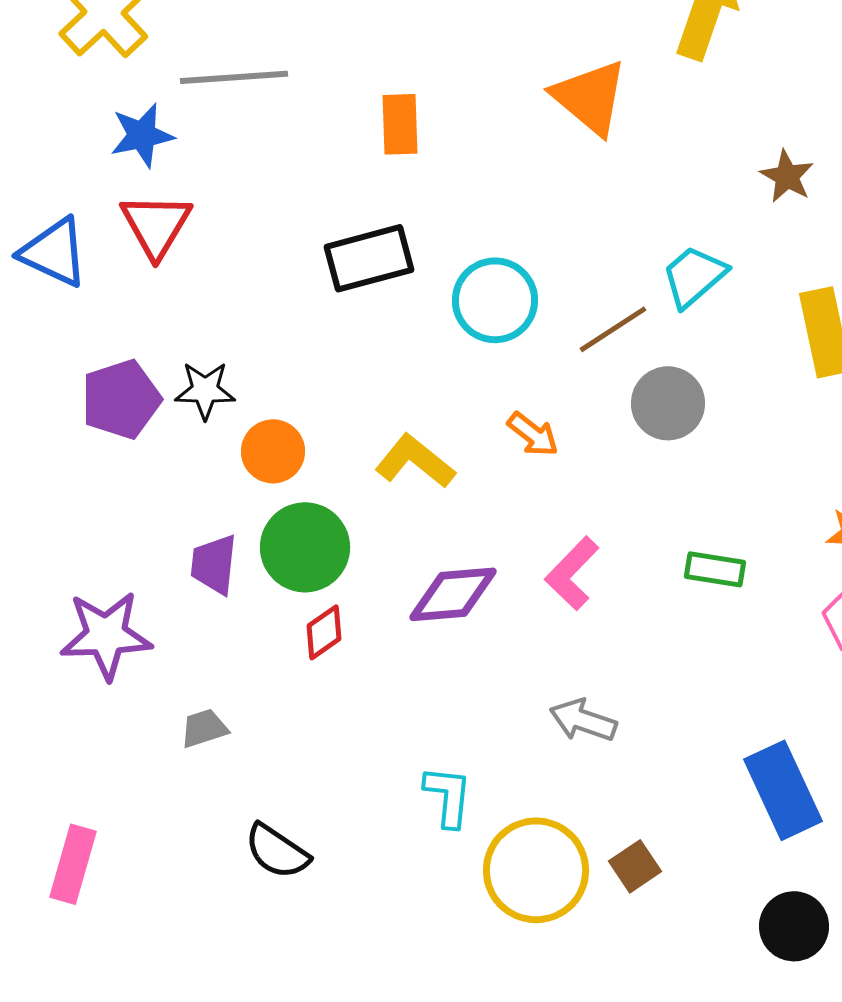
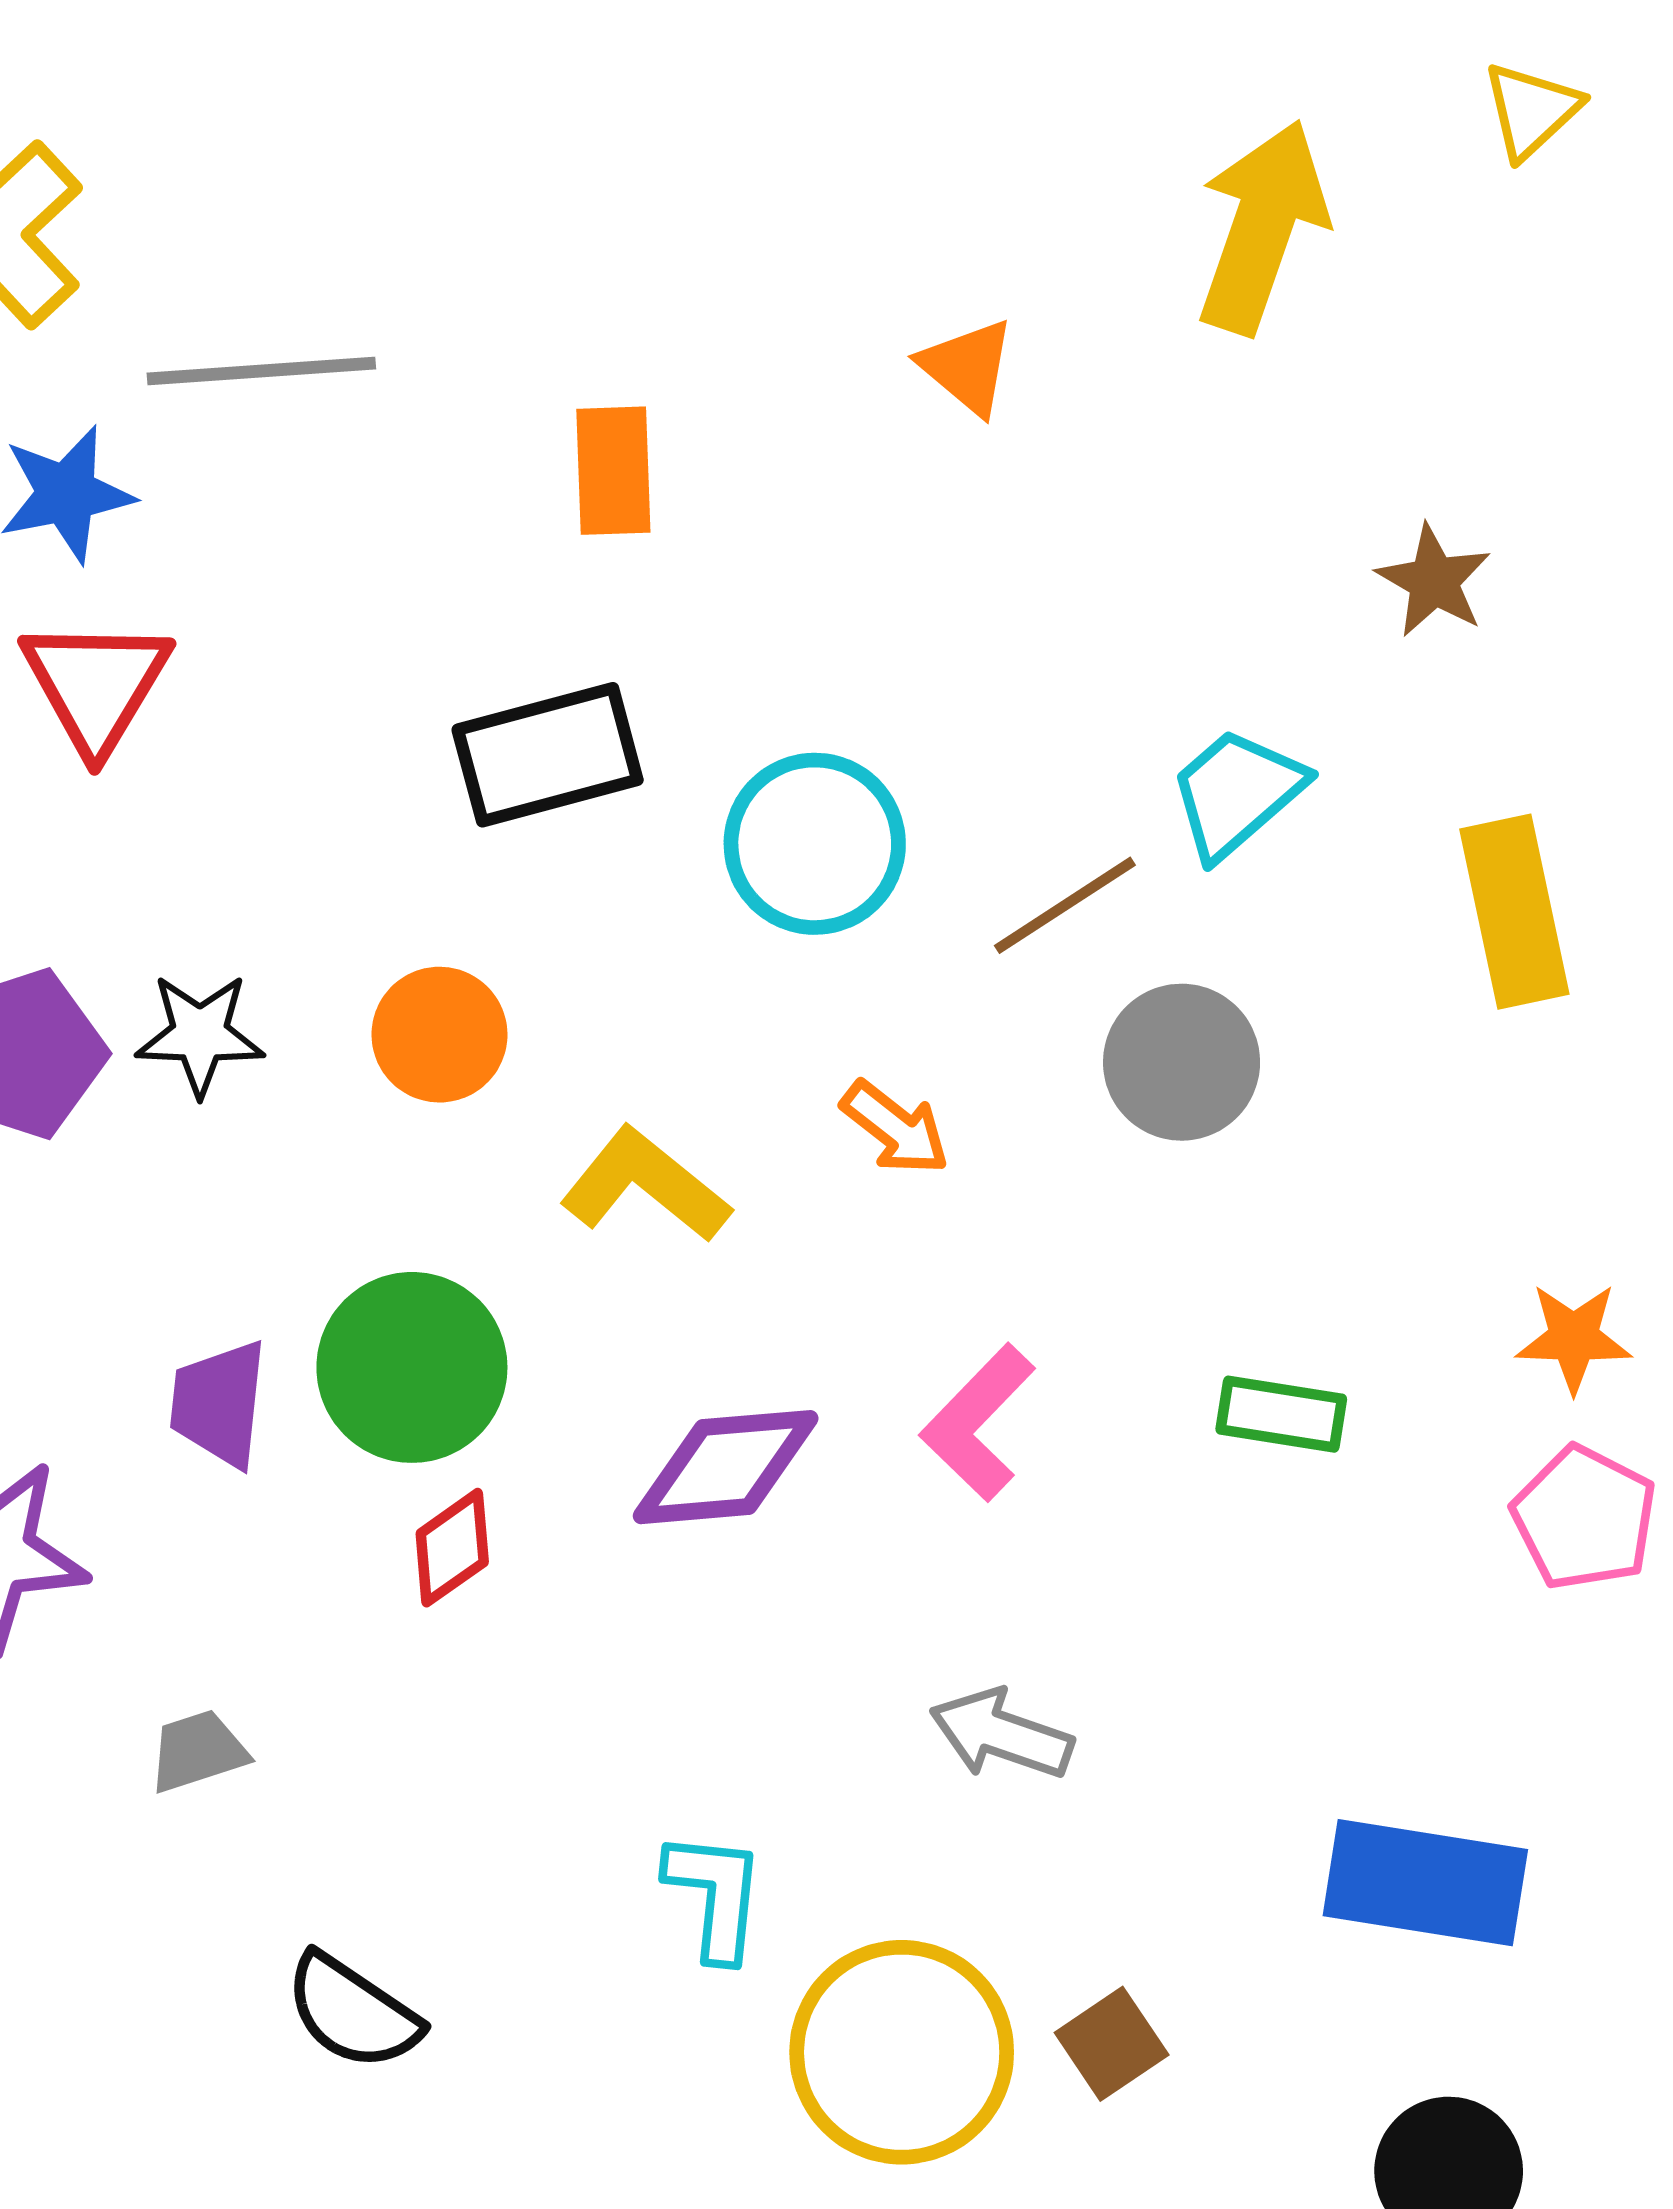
orange triangle: (590, 97) -> (967, 367), moved, size x0.6
orange circle: (273, 451) -> (439, 1035), moved
blue rectangle: (783, 790) -> (1425, 1883), turned -56

